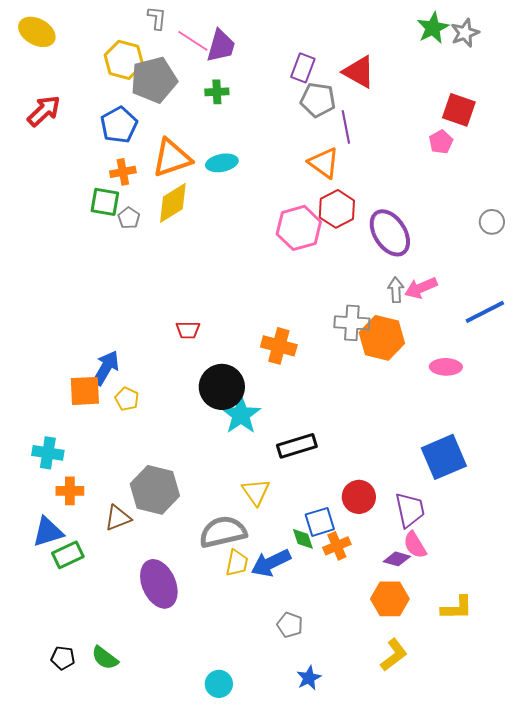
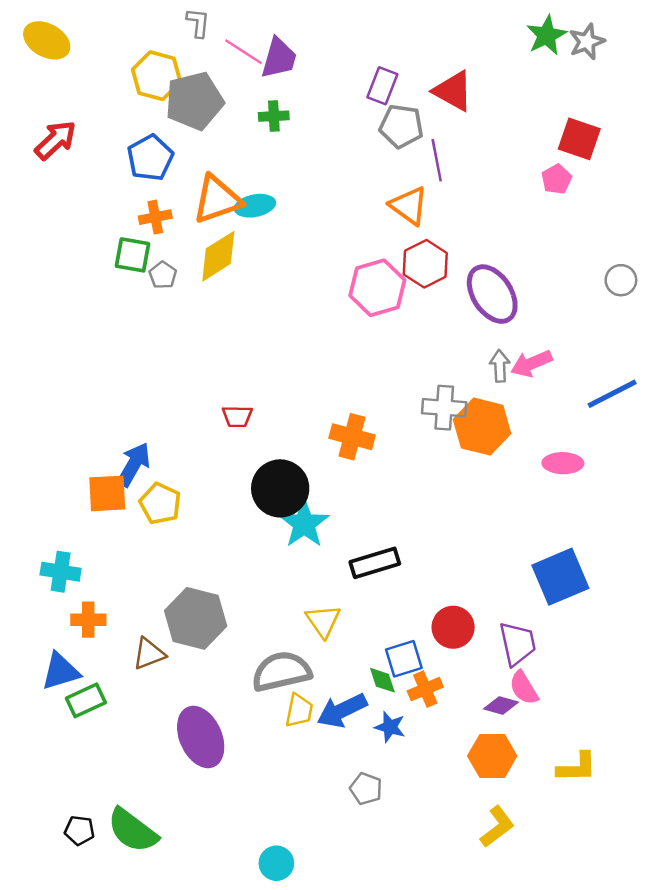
cyan ellipse: (222, 163) -> (255, 206), moved
yellow pentagon: (127, 399) -> (160, 504), size x1.4
green semicircle: (105, 658) -> (133, 830), size x1.5
blue star: (309, 678) -> (390, 727), moved, turned -30

